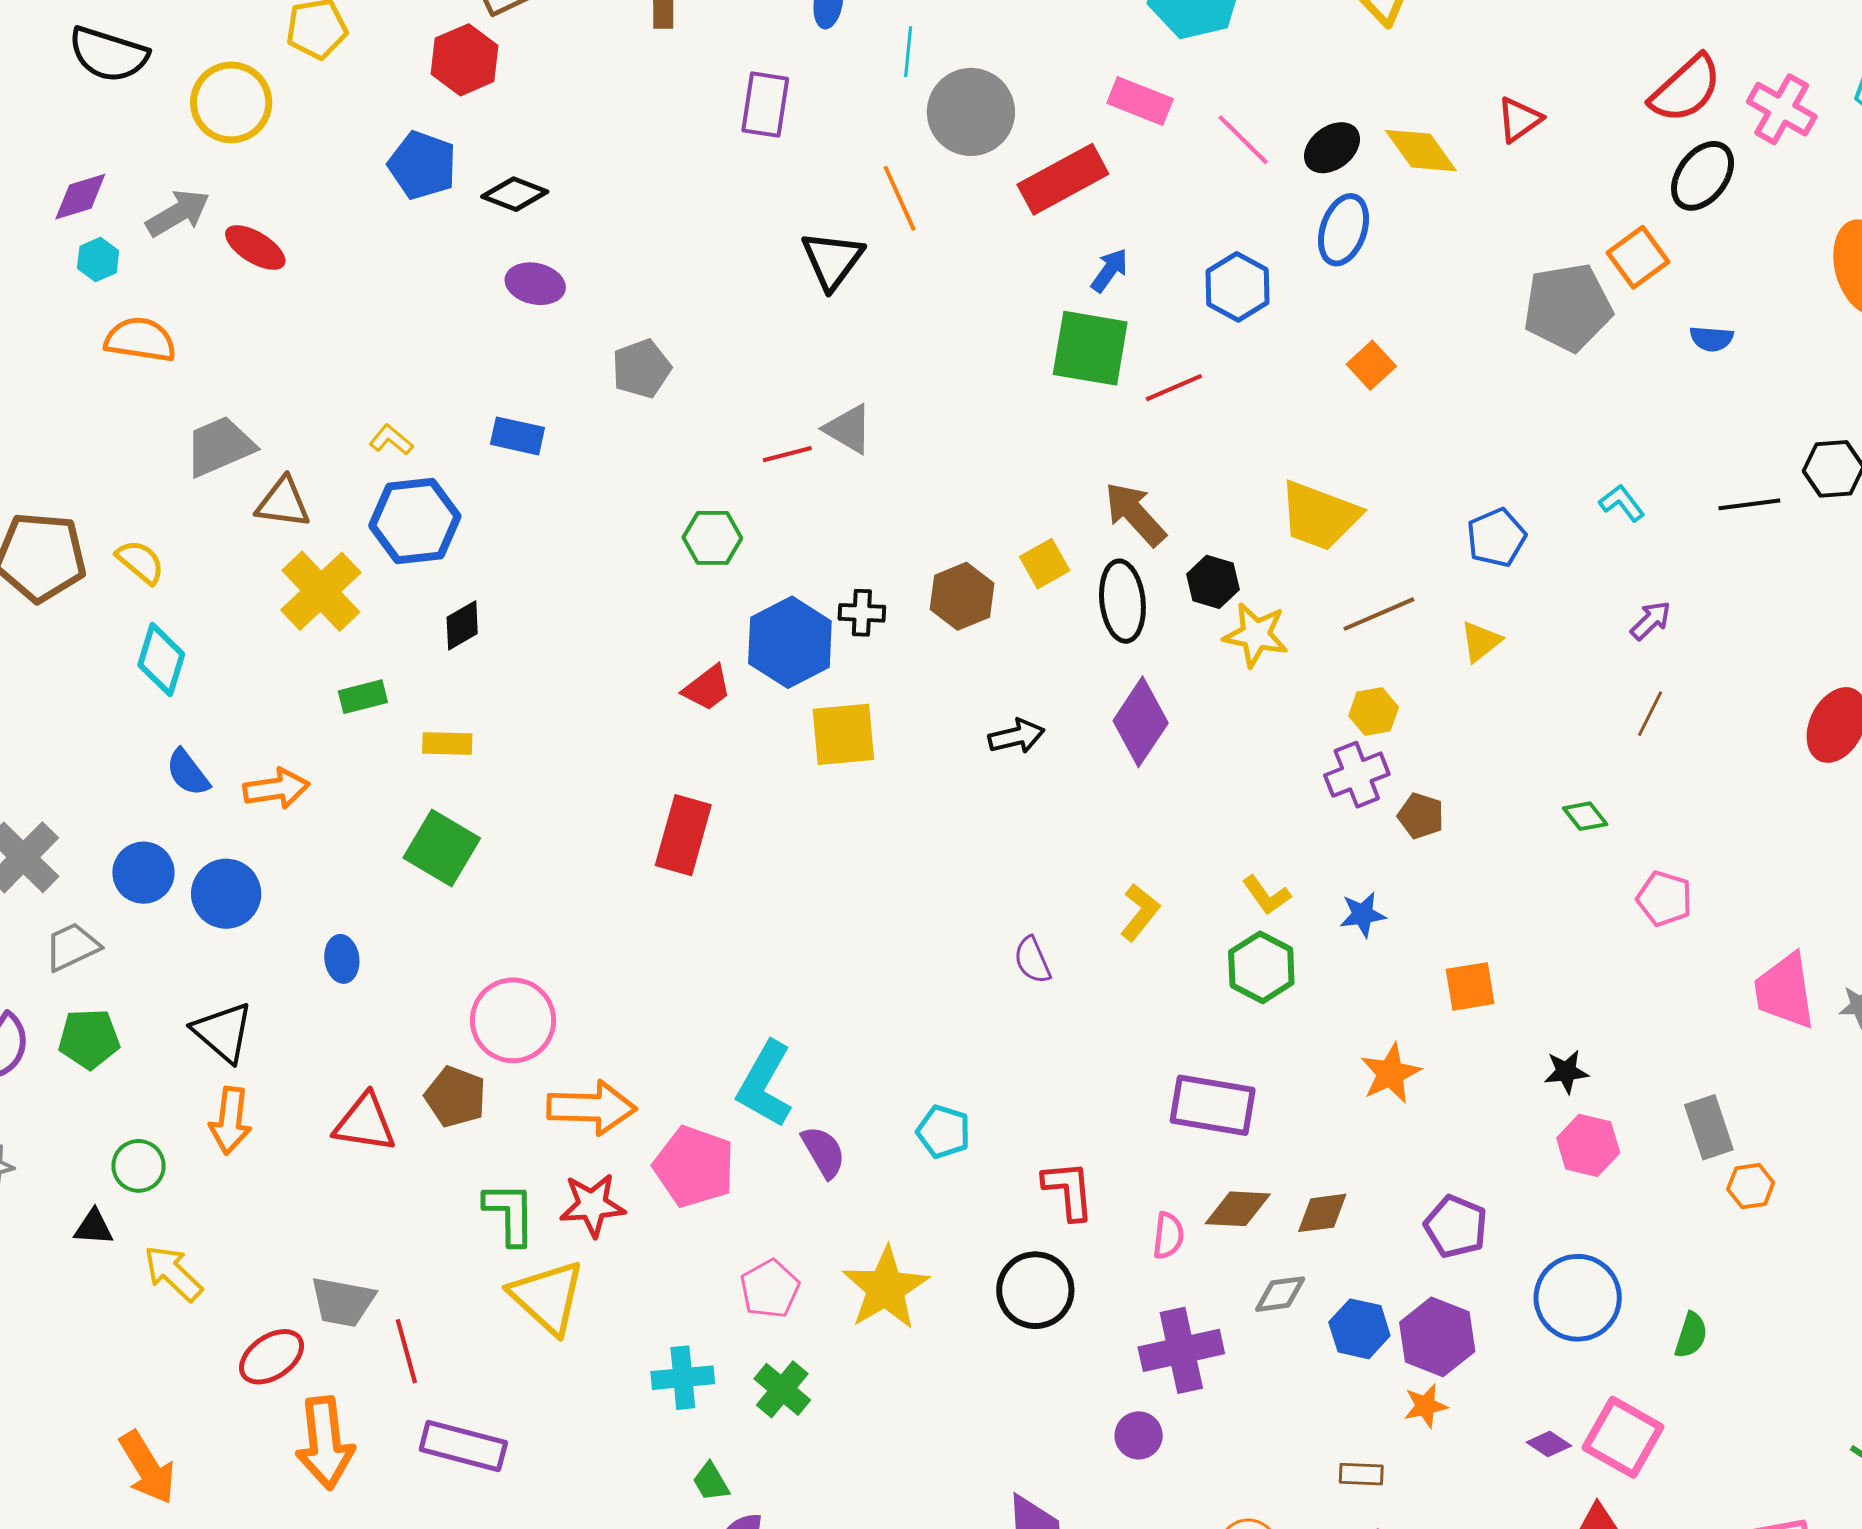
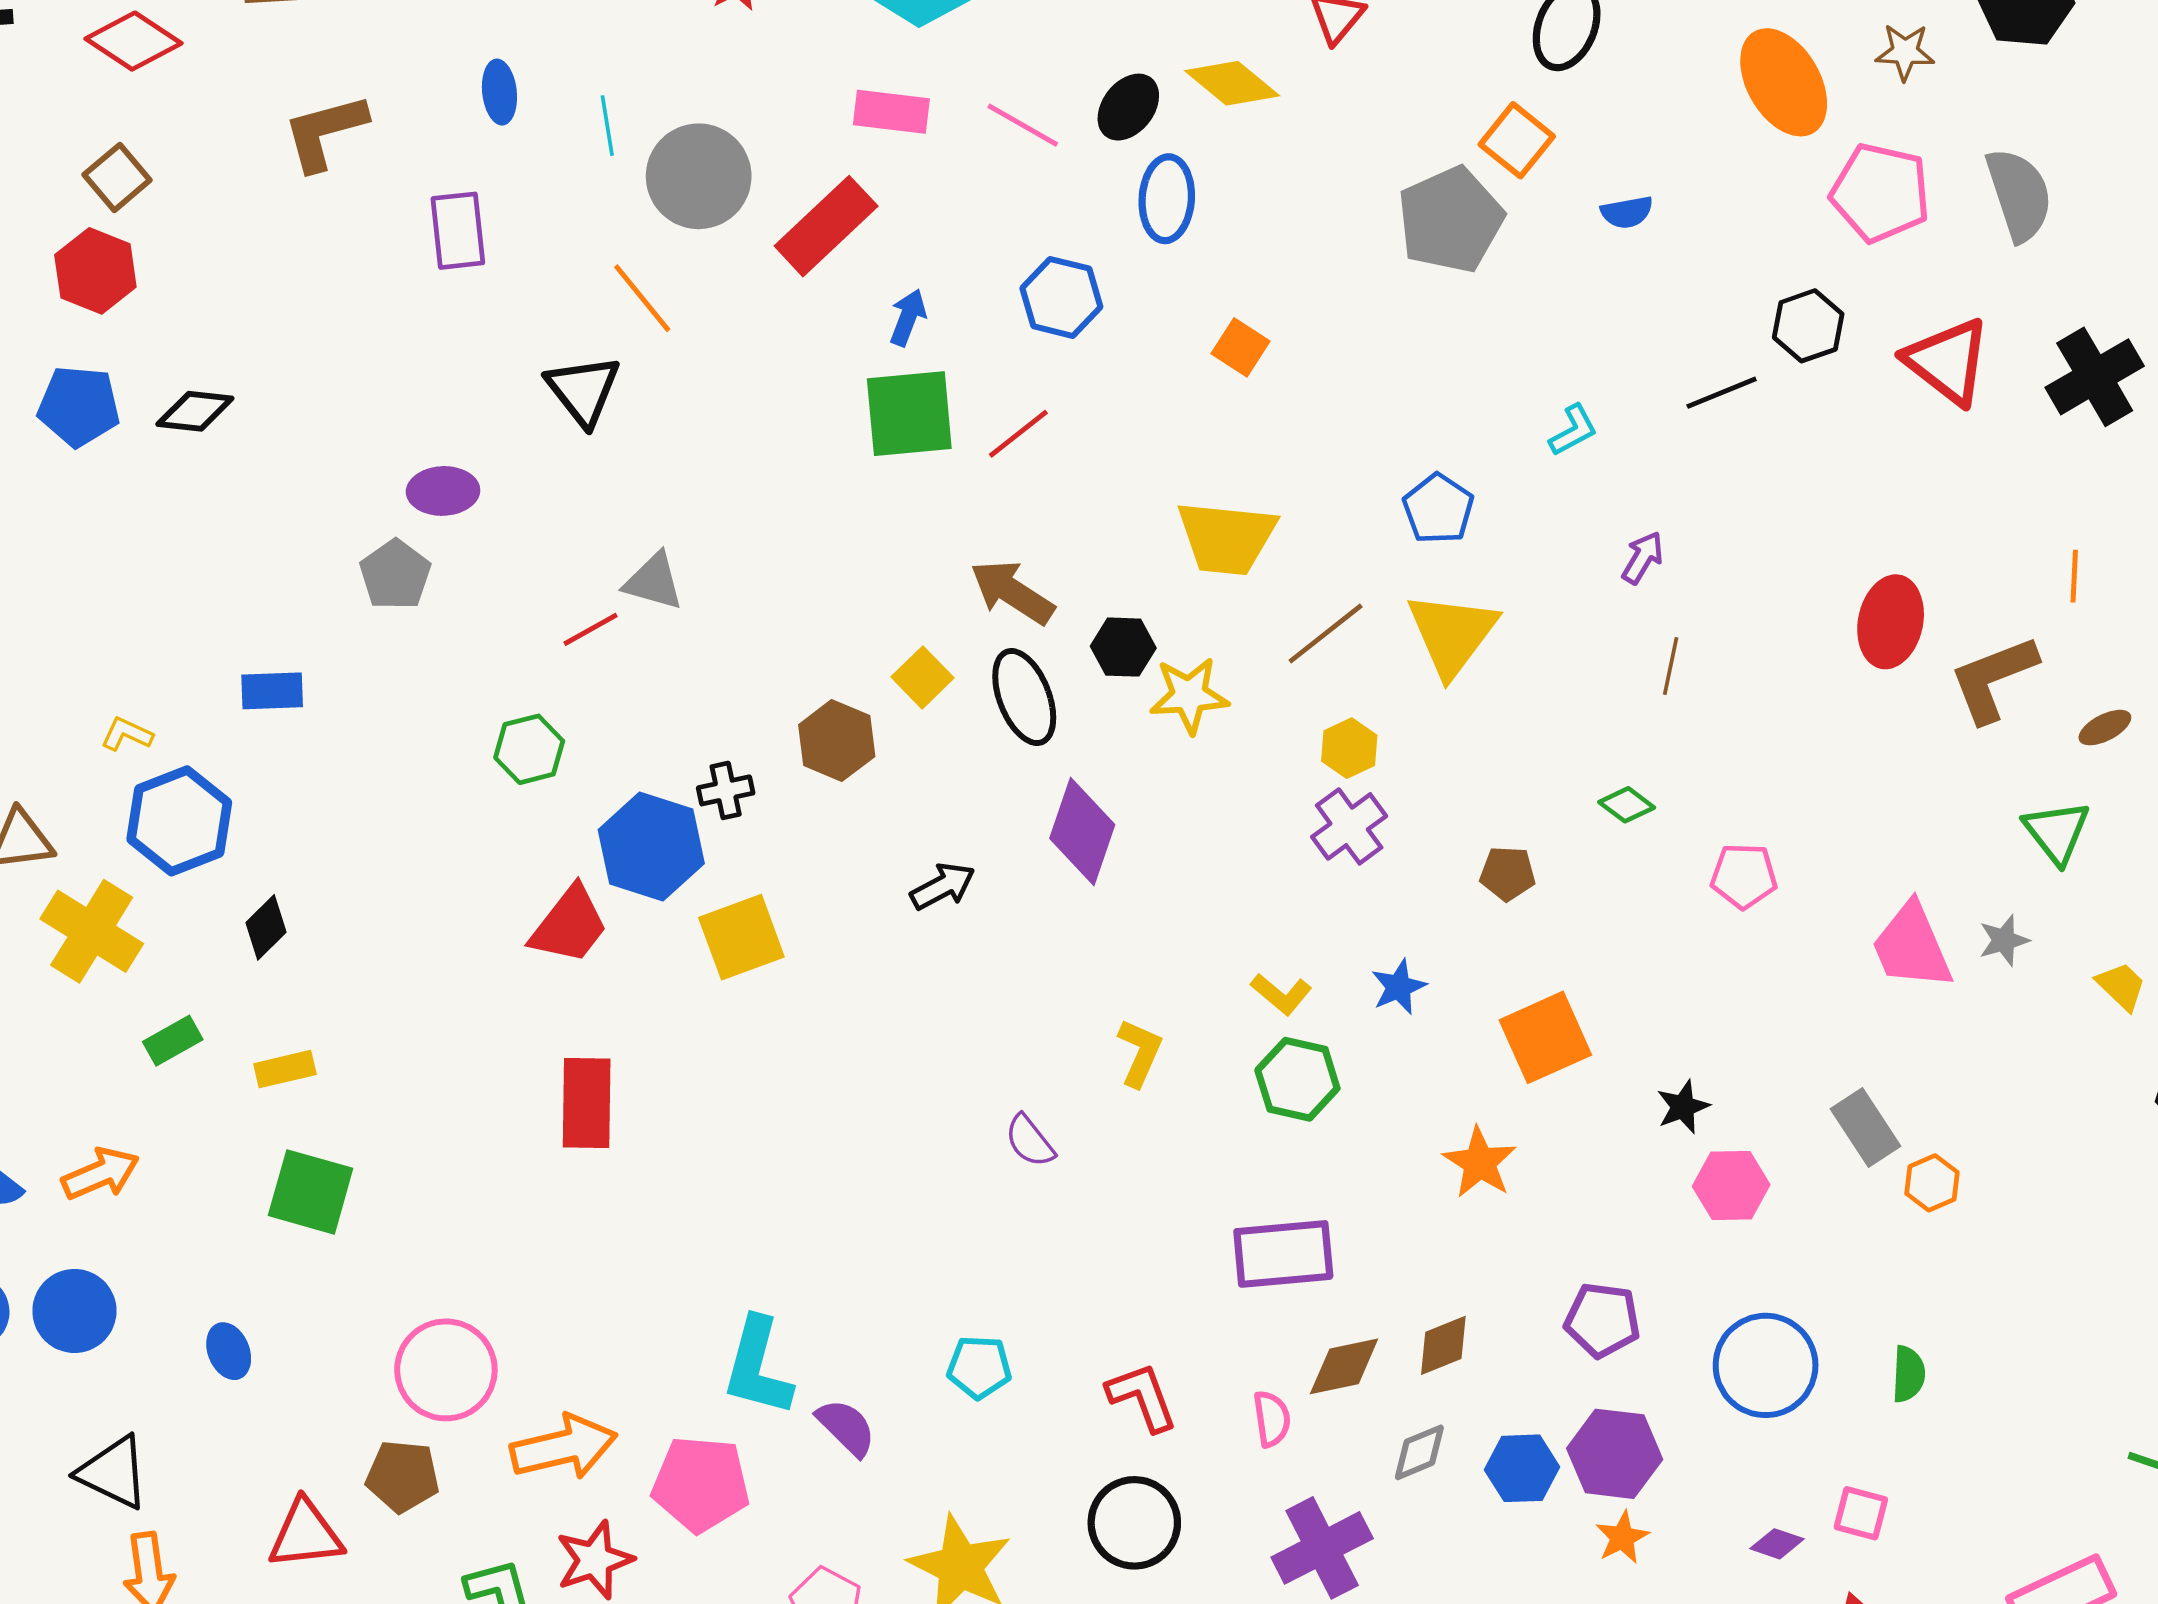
purple ellipse: (535, 284) -> (443, 491), moved
cyan L-shape: (1622, 503) -> (1573, 430), turned 114
yellow triangle: (1481, 641) -> (1452, 634), size x1.8
red trapezoid: (707, 688) -> (569, 925), size x1.4
brown pentagon: (1421, 816) -> (1508, 873), moved
orange square: (1470, 986) -> (1545, 1037), size x1.4
pink square: (1623, 1437) -> (1861, 1513), size x0.6

